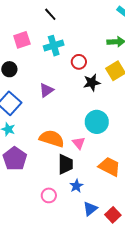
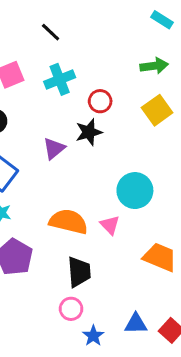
black star: (92, 83) -> (89, 132), moved
black trapezoid: (65, 164) -> (79, 272), moved
blue star: (76, 186) -> (93, 336), moved
blue triangle: (90, 209) -> (136, 324), turned 42

